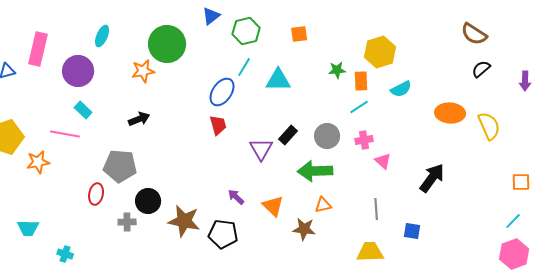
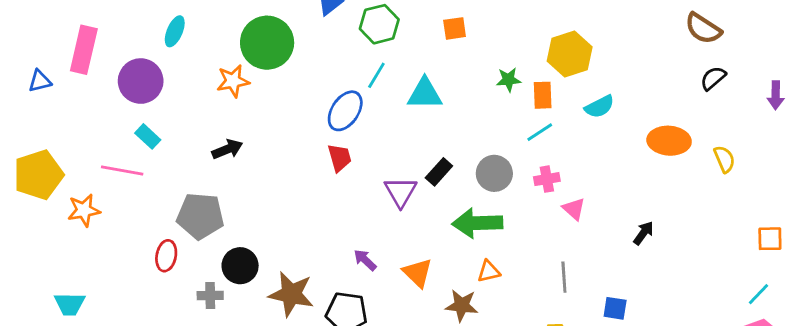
yellow semicircle: (489, 126) -> (724, 159), size x0.7
black arrow: (432, 178) -> (643, 233), size x0.6

